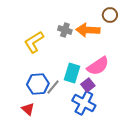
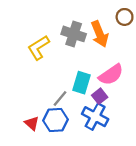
gray cross: (65, 30) -> (74, 34), size x1.5
orange arrow: (88, 30) -> (100, 34), turned -115
blue hexagon: (38, 84) -> (55, 120), moved

